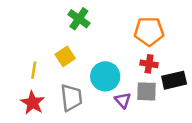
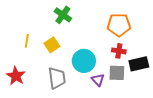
yellow line: (34, 70) -> (27, 41), moved
red star: (33, 103) -> (16, 76), moved

